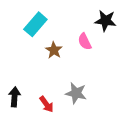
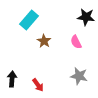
pink semicircle: (85, 42) -> (76, 42), moved
gray star: (76, 93) -> (79, 76), moved

